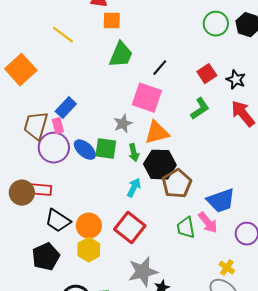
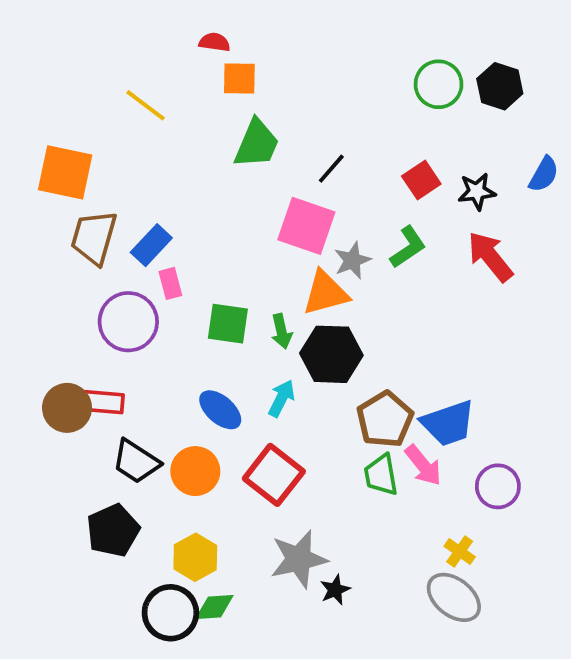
orange square: (21, 70) -> (65, 172), turned -36
black star: (236, 80) -> (477, 191), turned -30
gray star: (123, 124) -> (352, 260), moved
brown trapezoid: (36, 126) -> (94, 237), moved
pink rectangle: (58, 126) -> (170, 283), moved
blue ellipse: (85, 150) -> (220, 410), moved
brown pentagon: (177, 184) -> (385, 419), moved
yellow hexagon: (89, 250) -> (195, 557), moved

